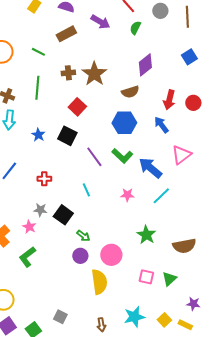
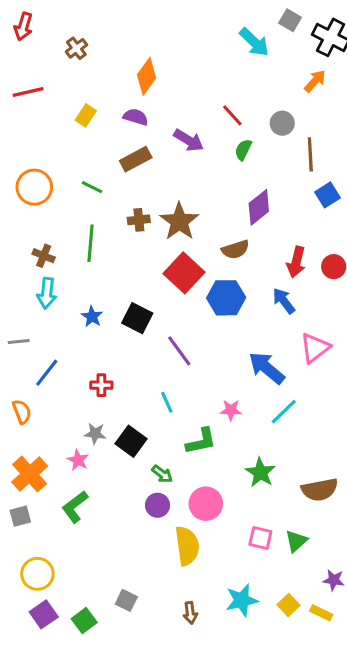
brown line: (187, 17) -> (310, 154), moved
red square: (77, 107) -> (184, 273), moved, size x1.4
green L-shape: (122, 156) -> (201, 441), moved, turned -55

